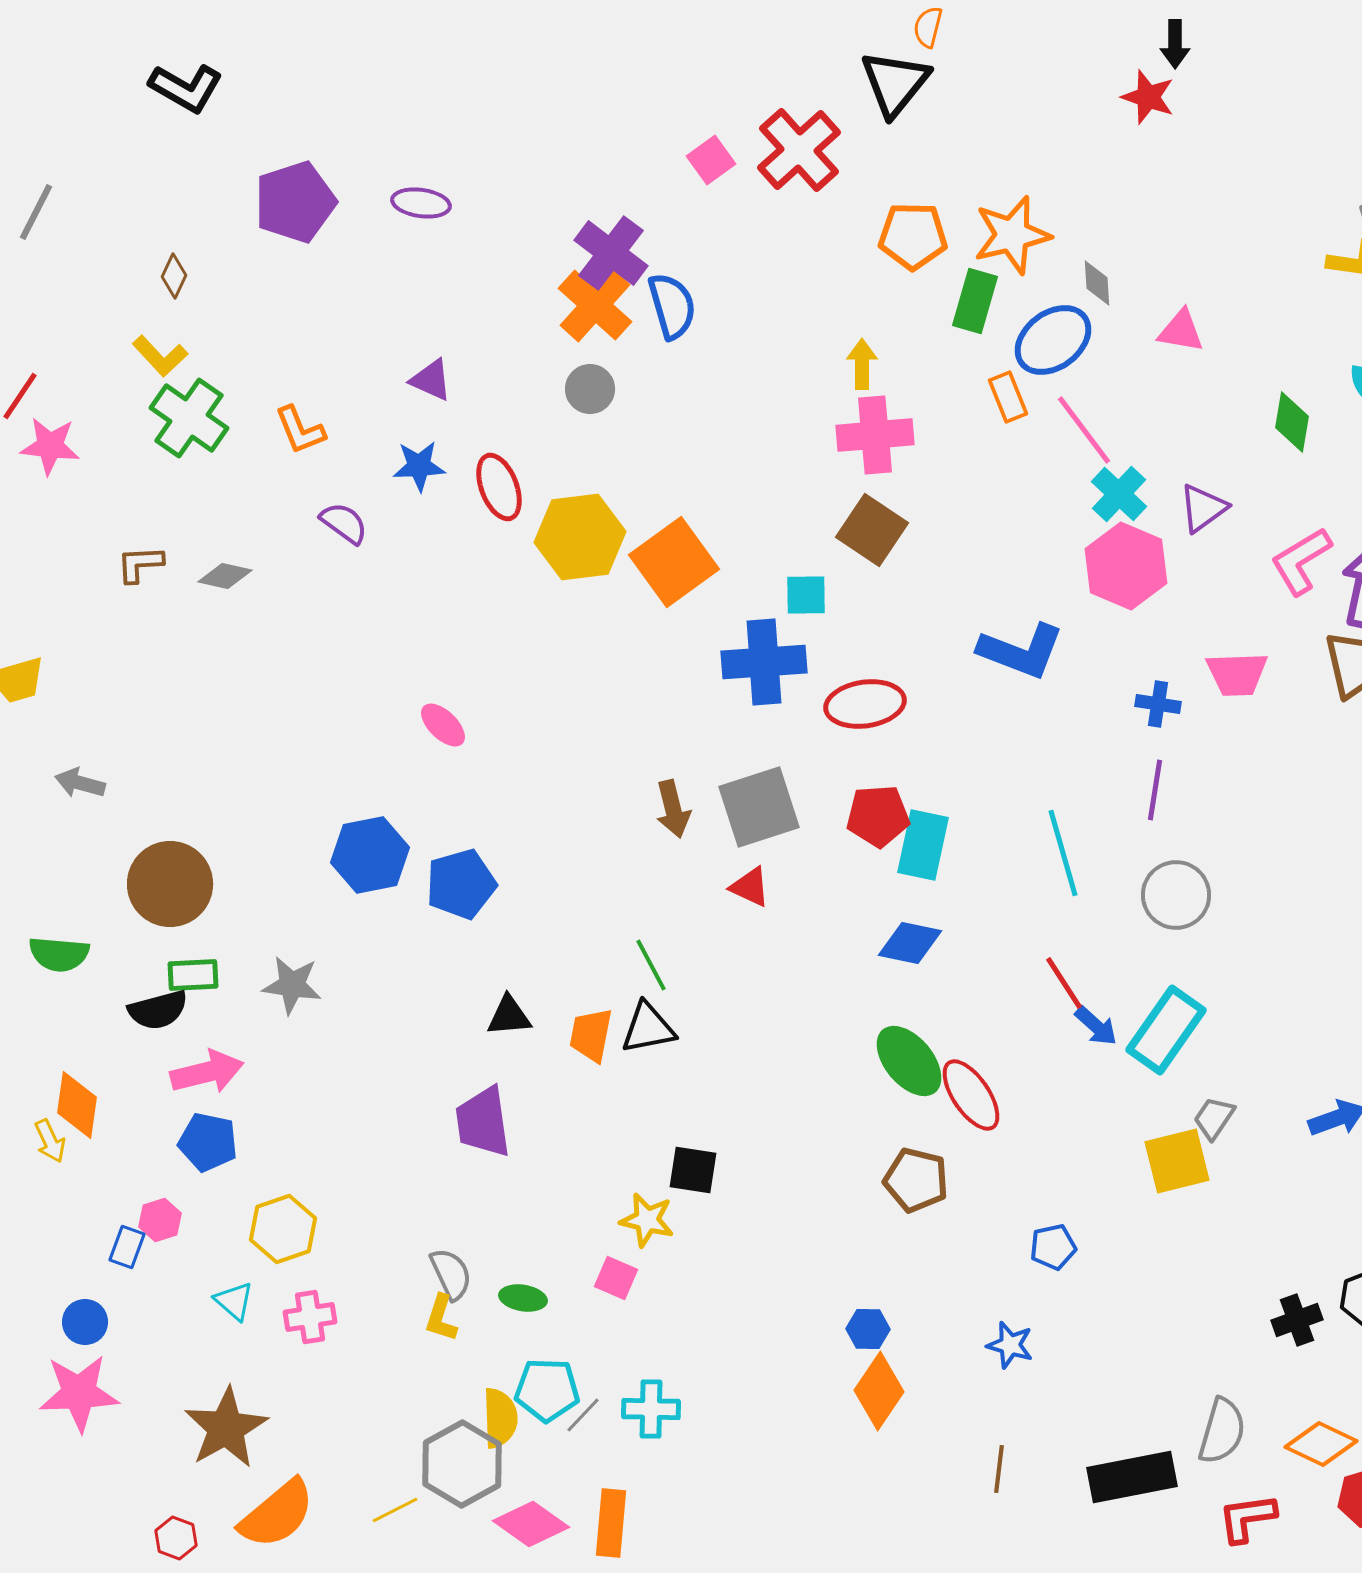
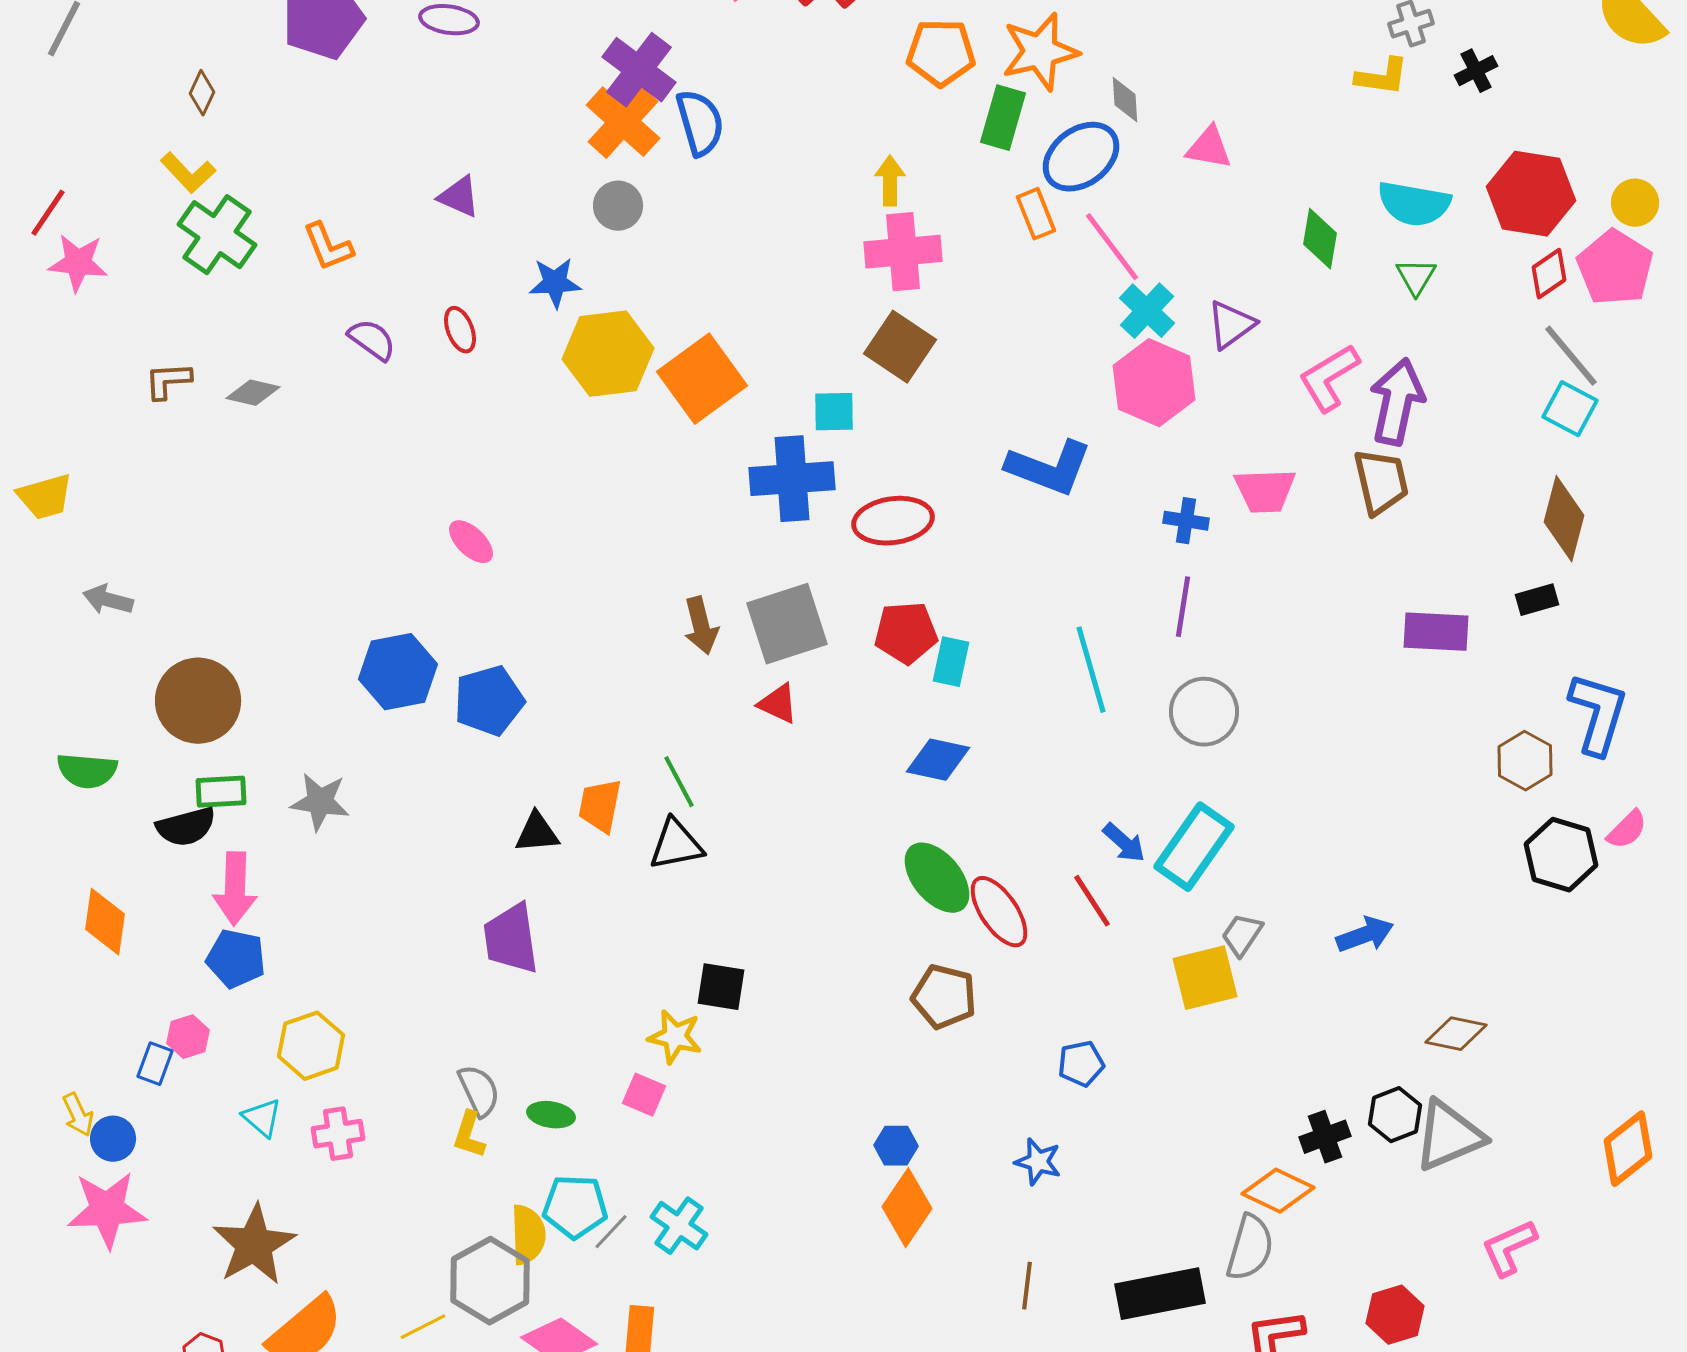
blue star: (419, 466) -> (555, 283), moved
red ellipse: (499, 487) -> (460, 330), moved, size x0.7
cyan rectangle: (923, 845) -> (951, 662), size x0.7
red line: (1064, 983) -> (1092, 901), moved
orange trapezoid: (591, 1035) -> (600, 806), moved
pink arrow: (207, 1072) -> (235, 889), turned 106
yellow arrow: (50, 1141) -> (78, 1115), moved
cyan cross: (651, 1409) -> (679, 1226), turned 34
orange diamond: (1321, 1444) -> (1278, 1191), moved

